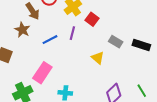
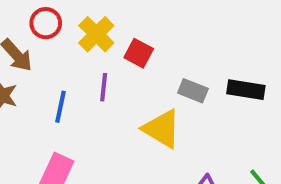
blue line: (50, 40) -> (61, 107), turned -42
yellow triangle: (98, 58) -> (162, 129), size x1.5

